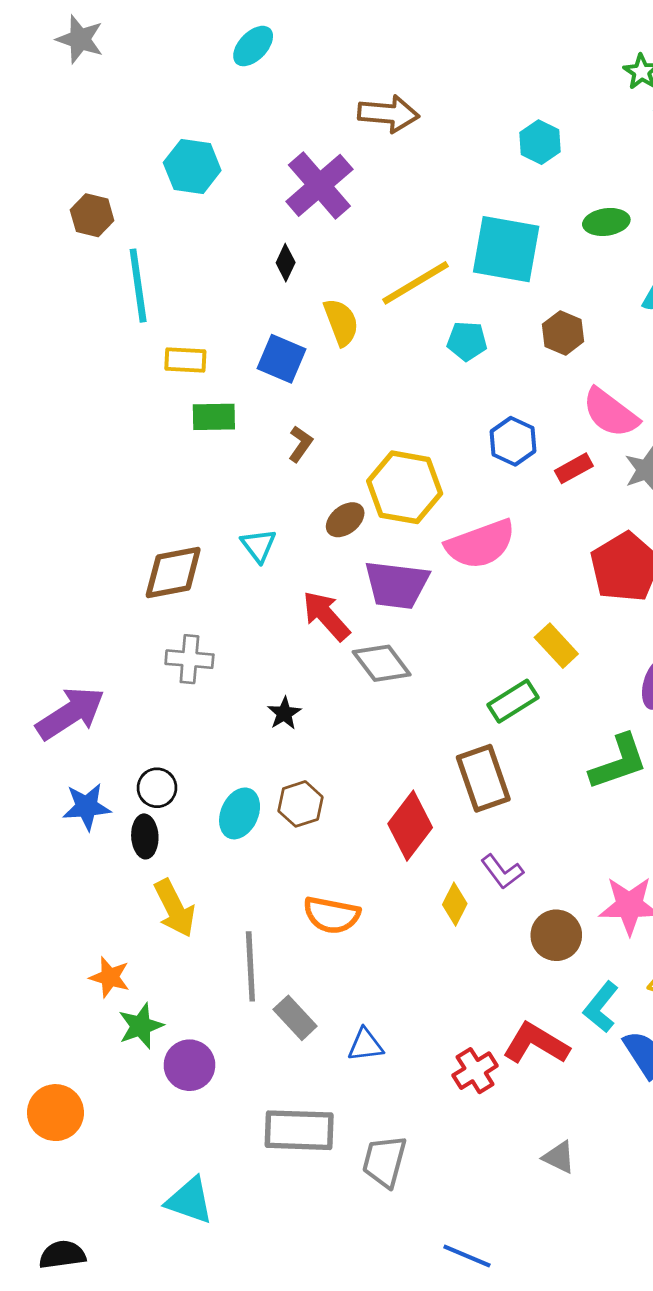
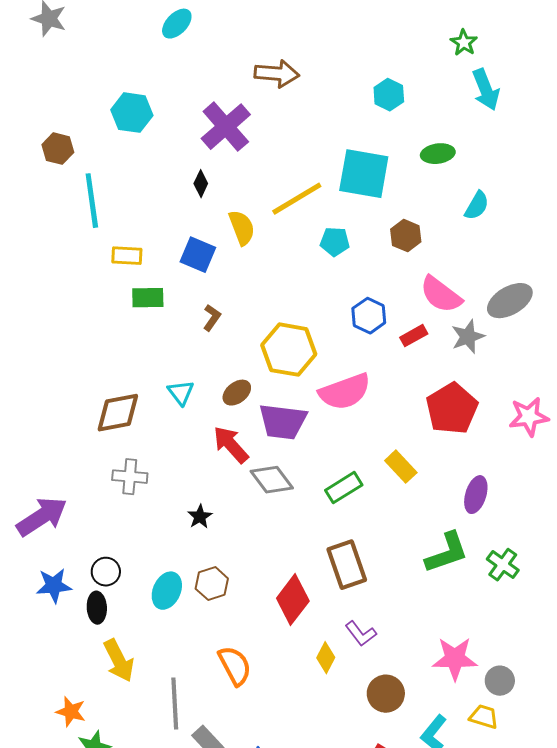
brown ellipse: (345, 520) -> (237, 393), moved
green rectangle: (513, 701) -> (344, 488), moved
orange semicircle: (332, 915) -> (235, 666), turned -129
brown circle: (556, 935) -> (386, 694), moved

